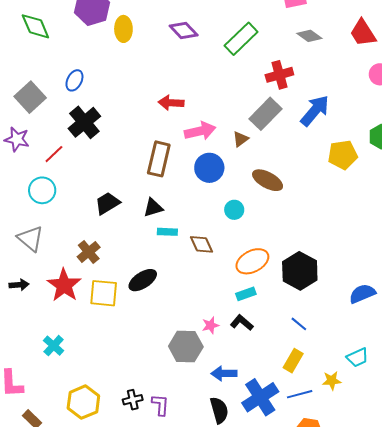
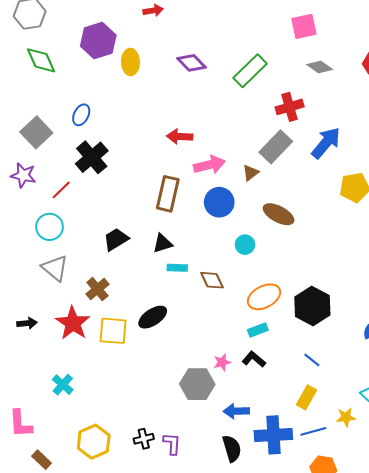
gray triangle: (30, 239) -> (55, 268), moved
blue cross: (260, 397) -> (273, 435), turned 30

